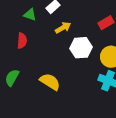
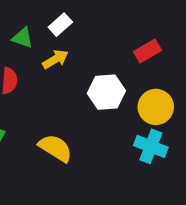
yellow arrow: (63, 28) -> (55, 59), moved

